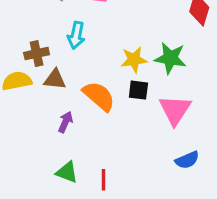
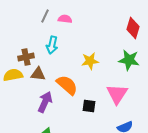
green star: (170, 58) -> (129, 60), moved
black square: (138, 90) -> (89, 106), moved
purple arrow: (65, 122) -> (45, 102), size x1.5

